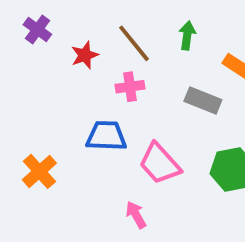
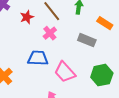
pink cross: (130, 87) -> (50, 33), turned -32

